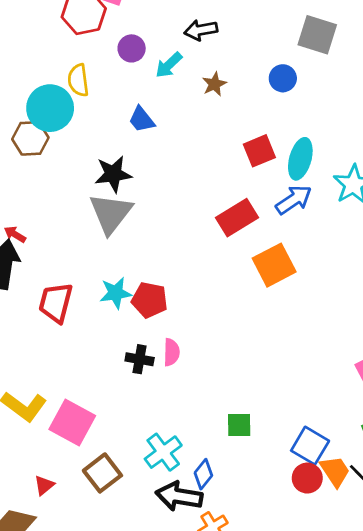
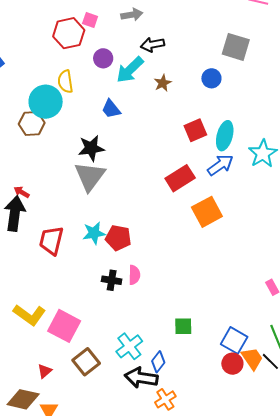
cyan arrow: (169, 65) -> (130, 70), size x1.4

